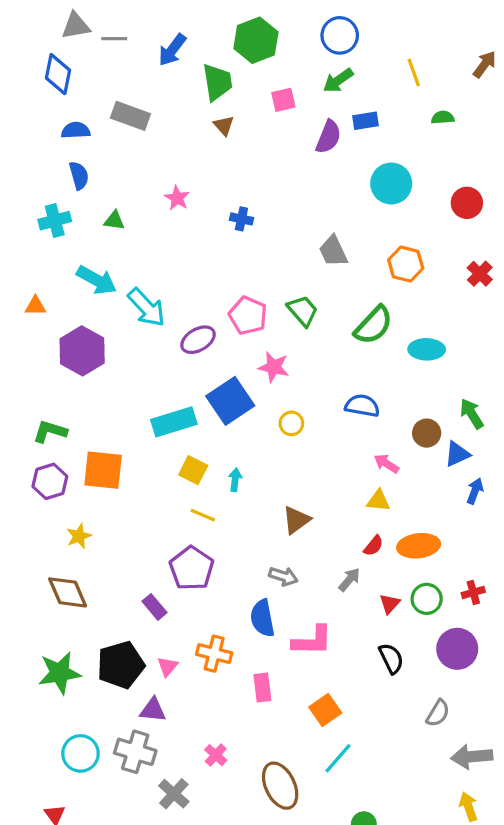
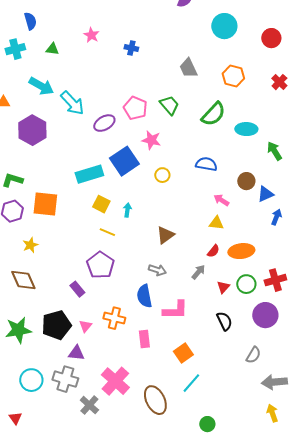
green arrow: (472, 414) -> (274, 151), moved
red cross: (473, 592) -> (275, 280), size x1.5
pink cross: (216, 755) -> (115, 381), size x2.0

